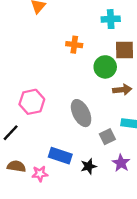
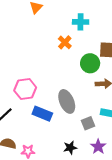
cyan cross: (111, 19) -> (81, 22), moved
orange cross: (74, 45) -> (65, 42), turned 32
blue rectangle: (60, 156) -> (42, 114), moved

